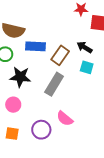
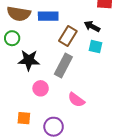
blue rectangle: (35, 46) -> (48, 16), moved
pink circle: (13, 105) -> (41, 88), moved
purple circle: (41, 130) -> (54, 127), moved

